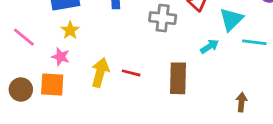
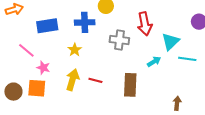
yellow star: (70, 30) -> (75, 50), moved
pink line: (24, 37) -> (26, 50), moved

